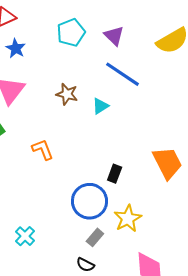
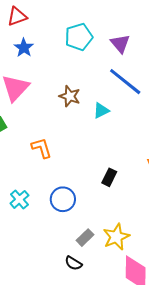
blue circle: (89, 201) -> (63, 199), moved, size x0.7
yellow star: (128, 219) -> (116, 237), moved
cyan cross: (25, 236) -> (19, 199), moved

